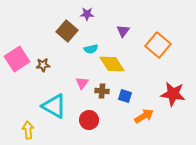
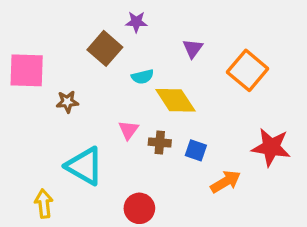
pink square: (17, 59) -> (27, 70), moved, turned 35
red circle: (89, 120) -> (139, 208), moved

